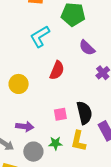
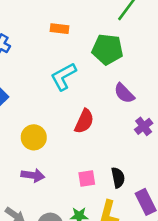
black semicircle: (84, 113) -> (118, 178), size x0.7
purple arrow: (25, 127) -> (33, 175), moved

